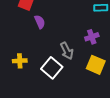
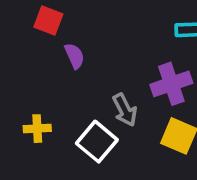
purple cross: (92, 37) -> (171, 84), size x1.5

